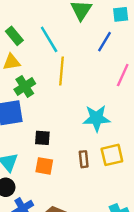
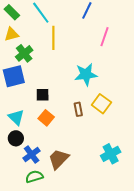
yellow square: (112, 155) -> (101, 104), turned -36
orange square: (44, 166) -> (46, 118), turned 35

